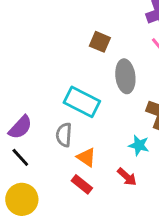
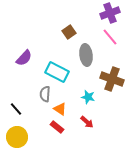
brown square: (100, 42) -> (69, 32), turned 32
purple semicircle: (20, 127) -> (24, 58), moved
cyan star: (139, 145) -> (88, 97), moved

